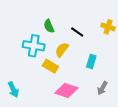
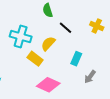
green semicircle: (49, 26) -> (48, 10), moved
gray arrow: (102, 88) -> (90, 77), moved

